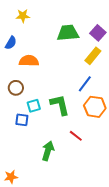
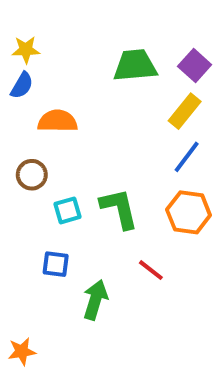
yellow star: (23, 16) -> (26, 50), moved
blue line: (85, 84) -> (187, 157), moved
blue square: (22, 120) -> (56, 264), moved

